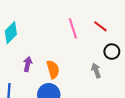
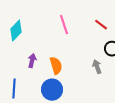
pink line: (73, 28) -> (64, 25), moved

